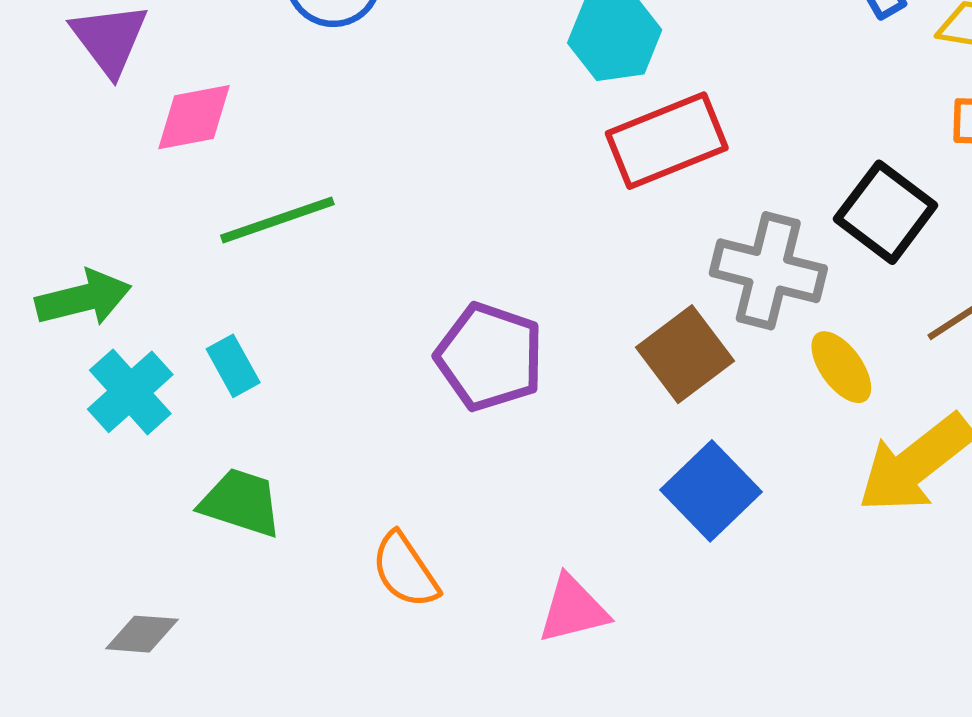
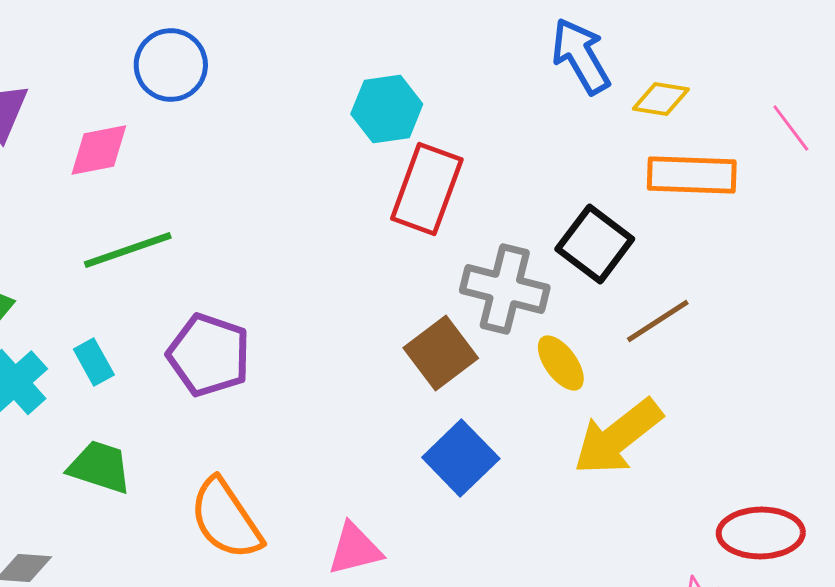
pink diamond: (194, 117) -> (99, 150), moved
red rectangle: (667, 141) -> (427, 189), turned -48
purple pentagon: (490, 357) -> (209, 355), moved
orange semicircle: (405, 570) -> (226, 519), size x1.4

